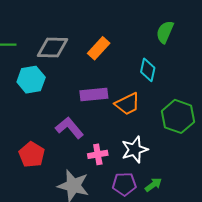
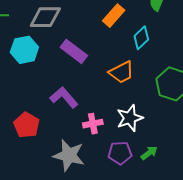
orange rectangle: (99, 48) -> (114, 16), moved
cyan diamond: (148, 70) -> (141, 38), turned 35
purple rectangle: (94, 95) -> (74, 51), moved, turned 44

